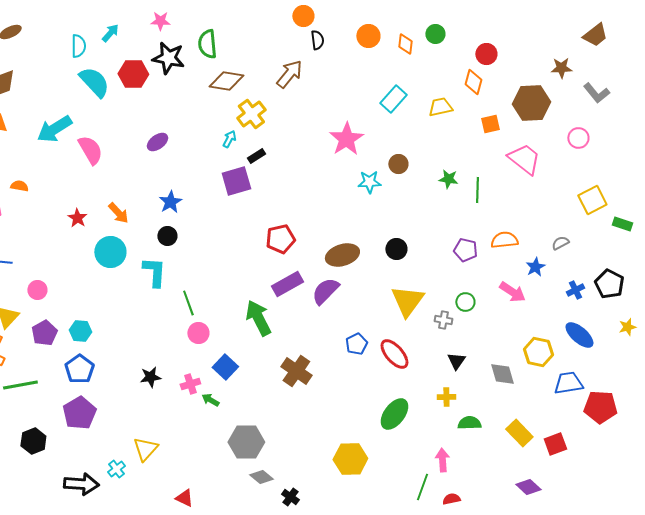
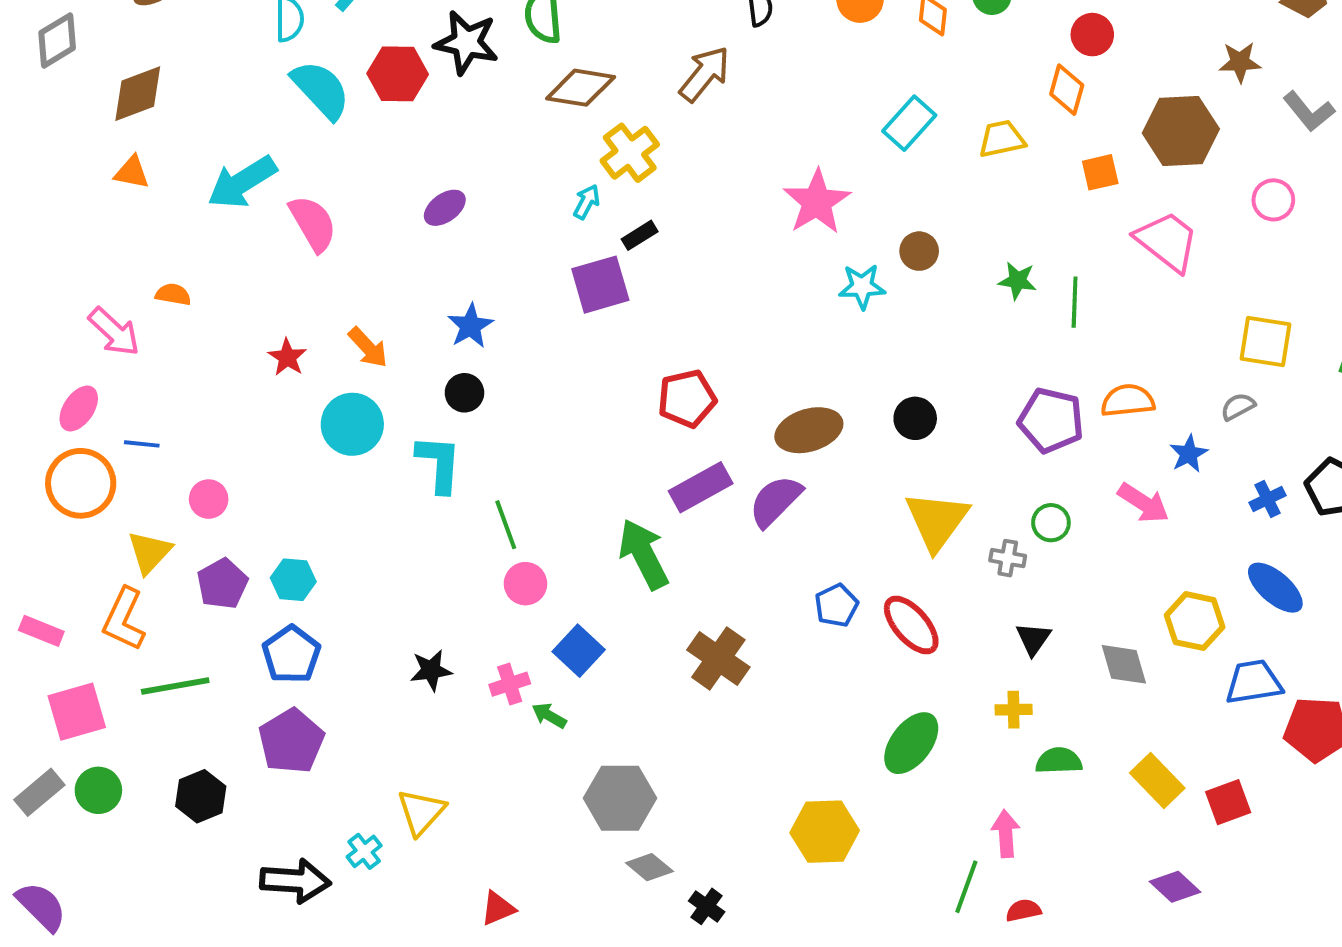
yellow square: (592, 200) -> (1265, 342), moved, turned 36
purple pentagon: (465, 250) -> (1051, 420), size x1.4
red triangle: (184, 498) -> (498, 908), turned -48

